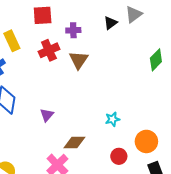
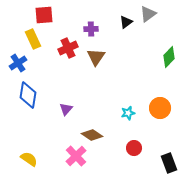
red square: (43, 15) -> (44, 15), moved
orange circle: (146, 141) -> (160, 108), moved
brown diamond: (74, 143) -> (92, 135), turned 35

